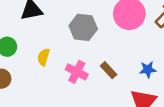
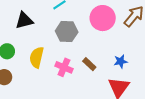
yellow semicircle: (44, 57) -> (37, 57), size x1.5

